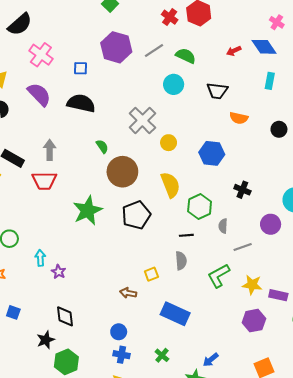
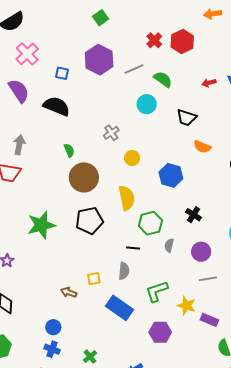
gray cross: (142, 120) -> (111, 133), size x0.6
green star: (88, 211) -> (41, 225), moved
purple circle: (271, 224) -> (201, 252), moved
gray line: (243, 247) -> (208, 279), moved
blue rectangle: (175, 314) -> (119, 308), moved
purple hexagon: (254, 321) -> (160, 332), moved

